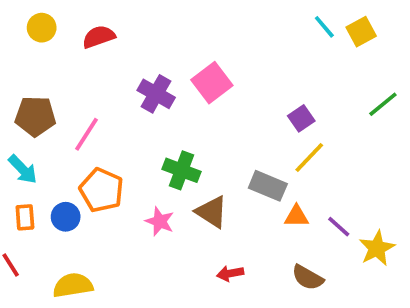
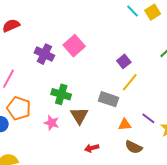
brown triangle: (212, 212) -> (79, 116), turned 30
orange triangle: (297, 216) -> (125, 124), moved

